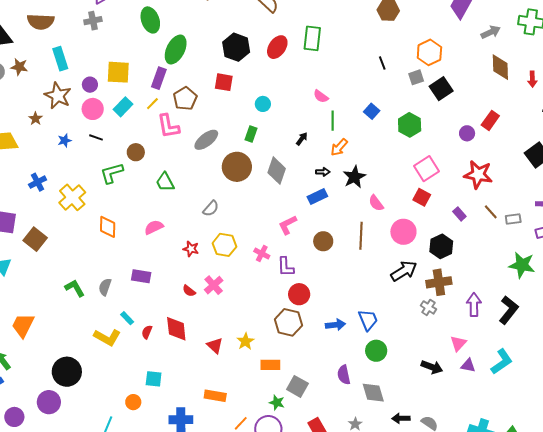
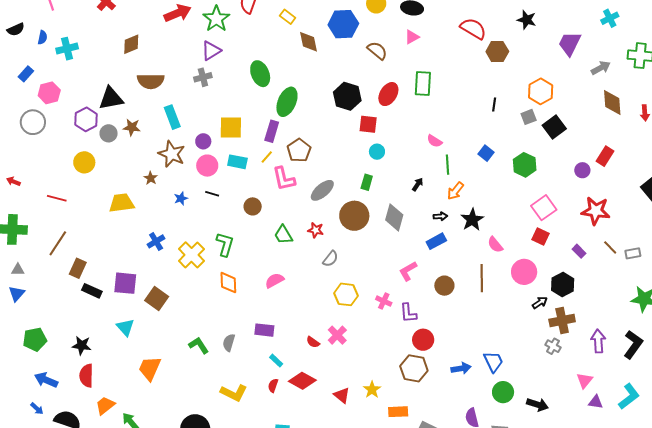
black line: (382, 63) -> (494, 104), turned 32
red square: (224, 82) -> (368, 124), moved
cyan rectangle: (123, 107) -> (237, 162), turned 60
green L-shape: (112, 173) -> (225, 244), moved, turned 125
red star: (191, 249) -> (316, 230), moved
black arrow: (404, 271) -> (540, 303), moved, size x0.6
cyan rectangle: (127, 318) -> (276, 361), moved
orange trapezoid: (23, 325) -> (150, 368), moved
red diamond: (176, 329) -> (302, 381), turned -52
black arrow: (432, 367) -> (538, 405), moved

